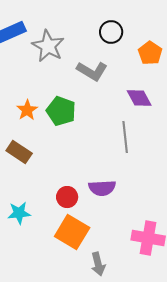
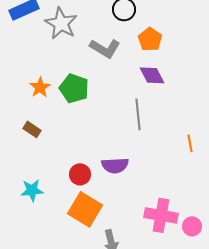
orange pentagon: (150, 53) -> (150, 39), moved
brown rectangle: (19, 152) -> (32, 129), size x0.7

